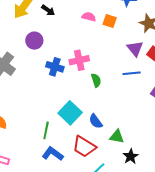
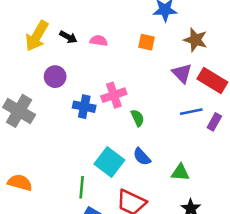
pink semicircle: (89, 17) -> (99, 41), moved
blue line: (132, 73) -> (191, 112), moved
blue semicircle: (96, 121) -> (142, 157), moved
green triangle: (117, 137) -> (180, 172), moved

